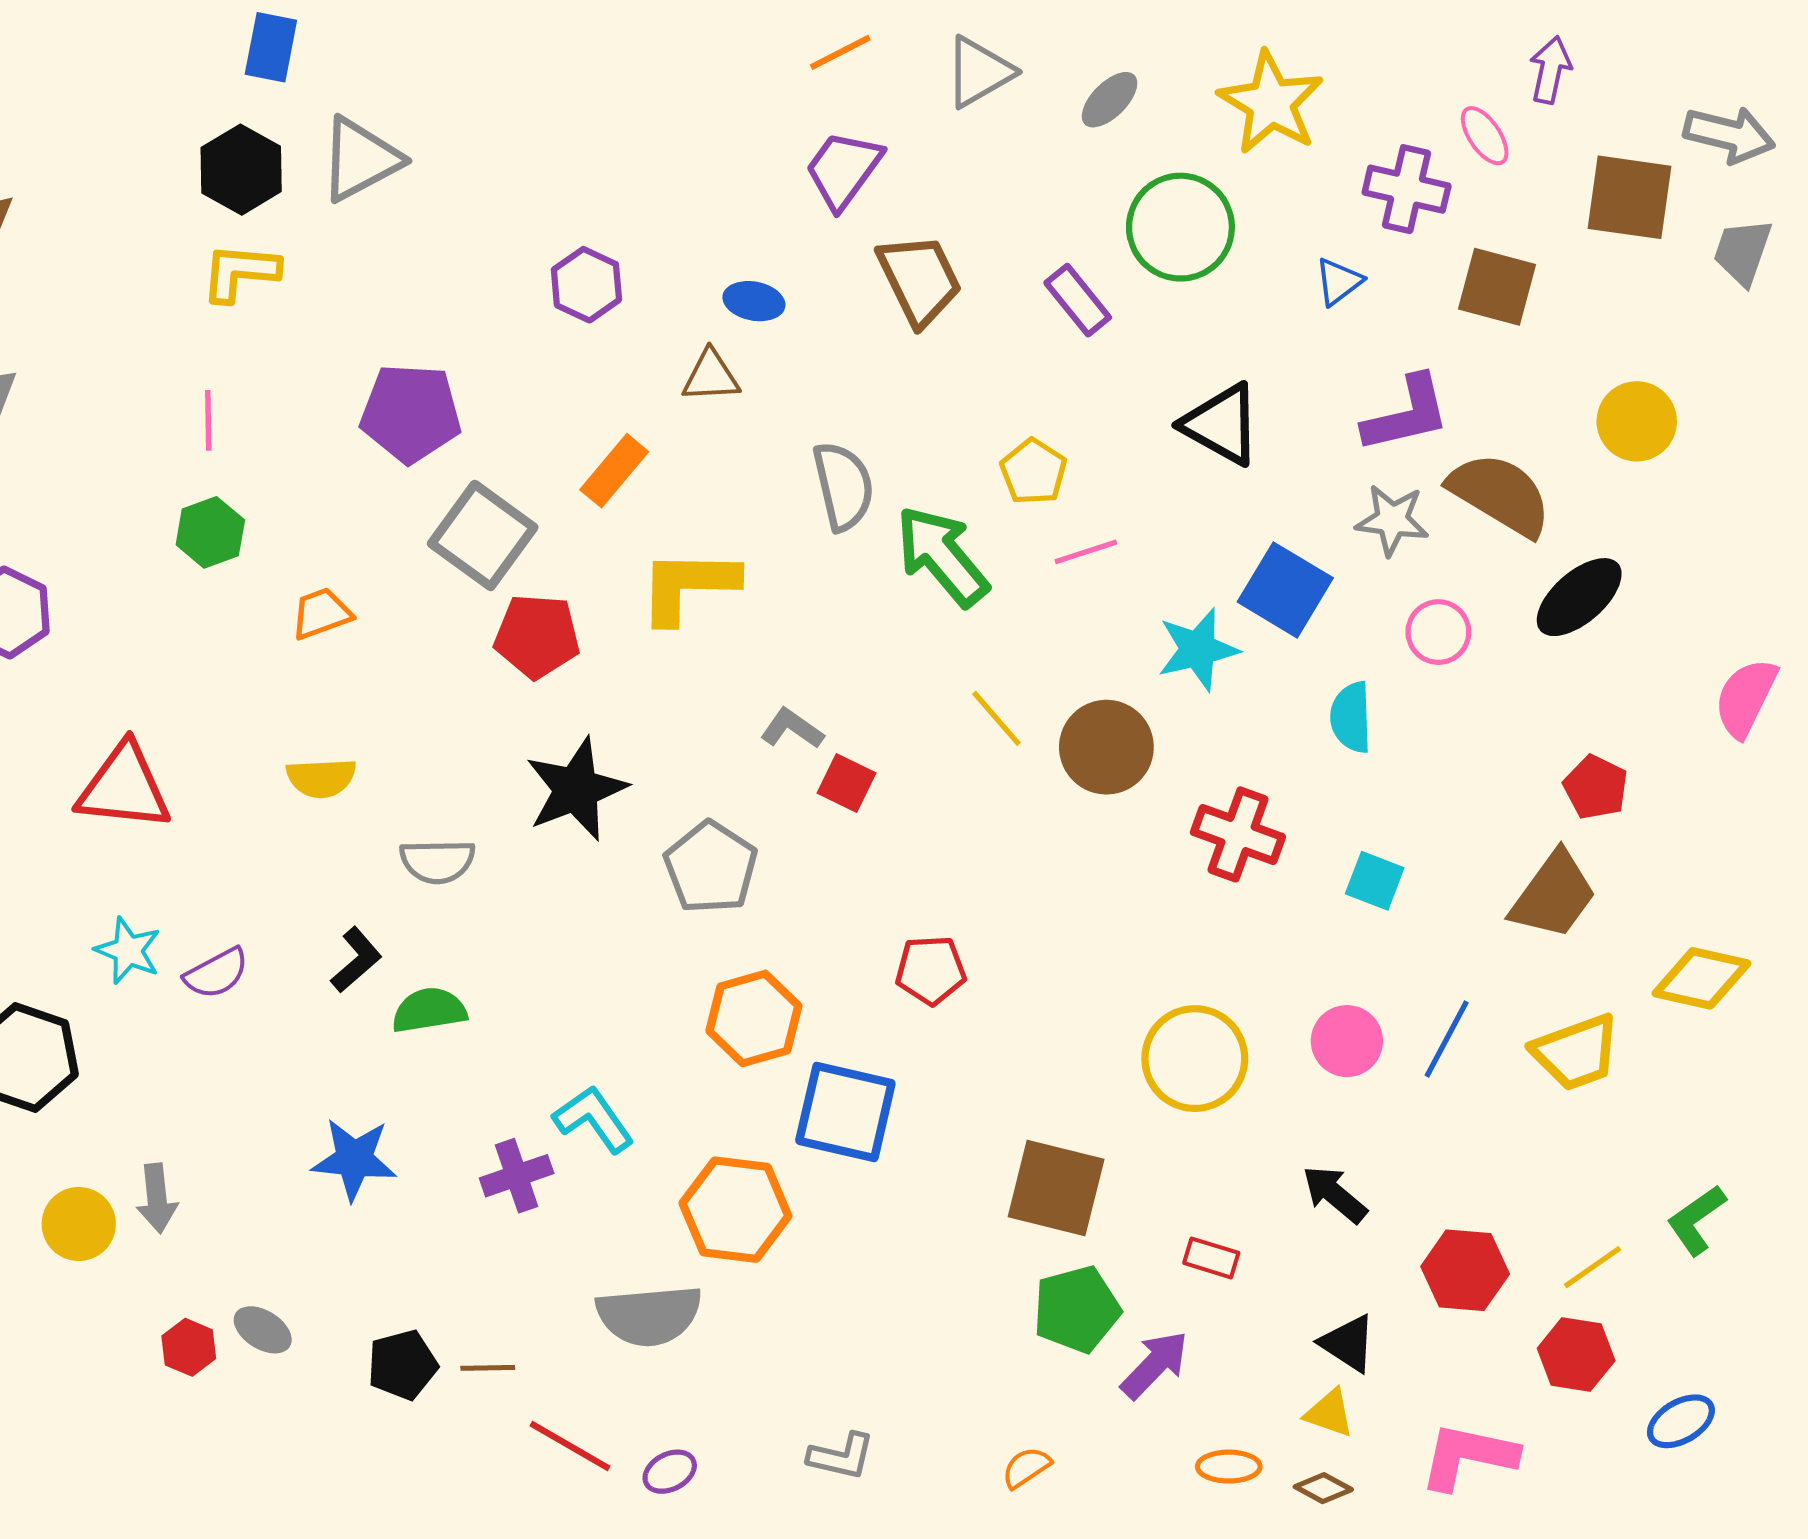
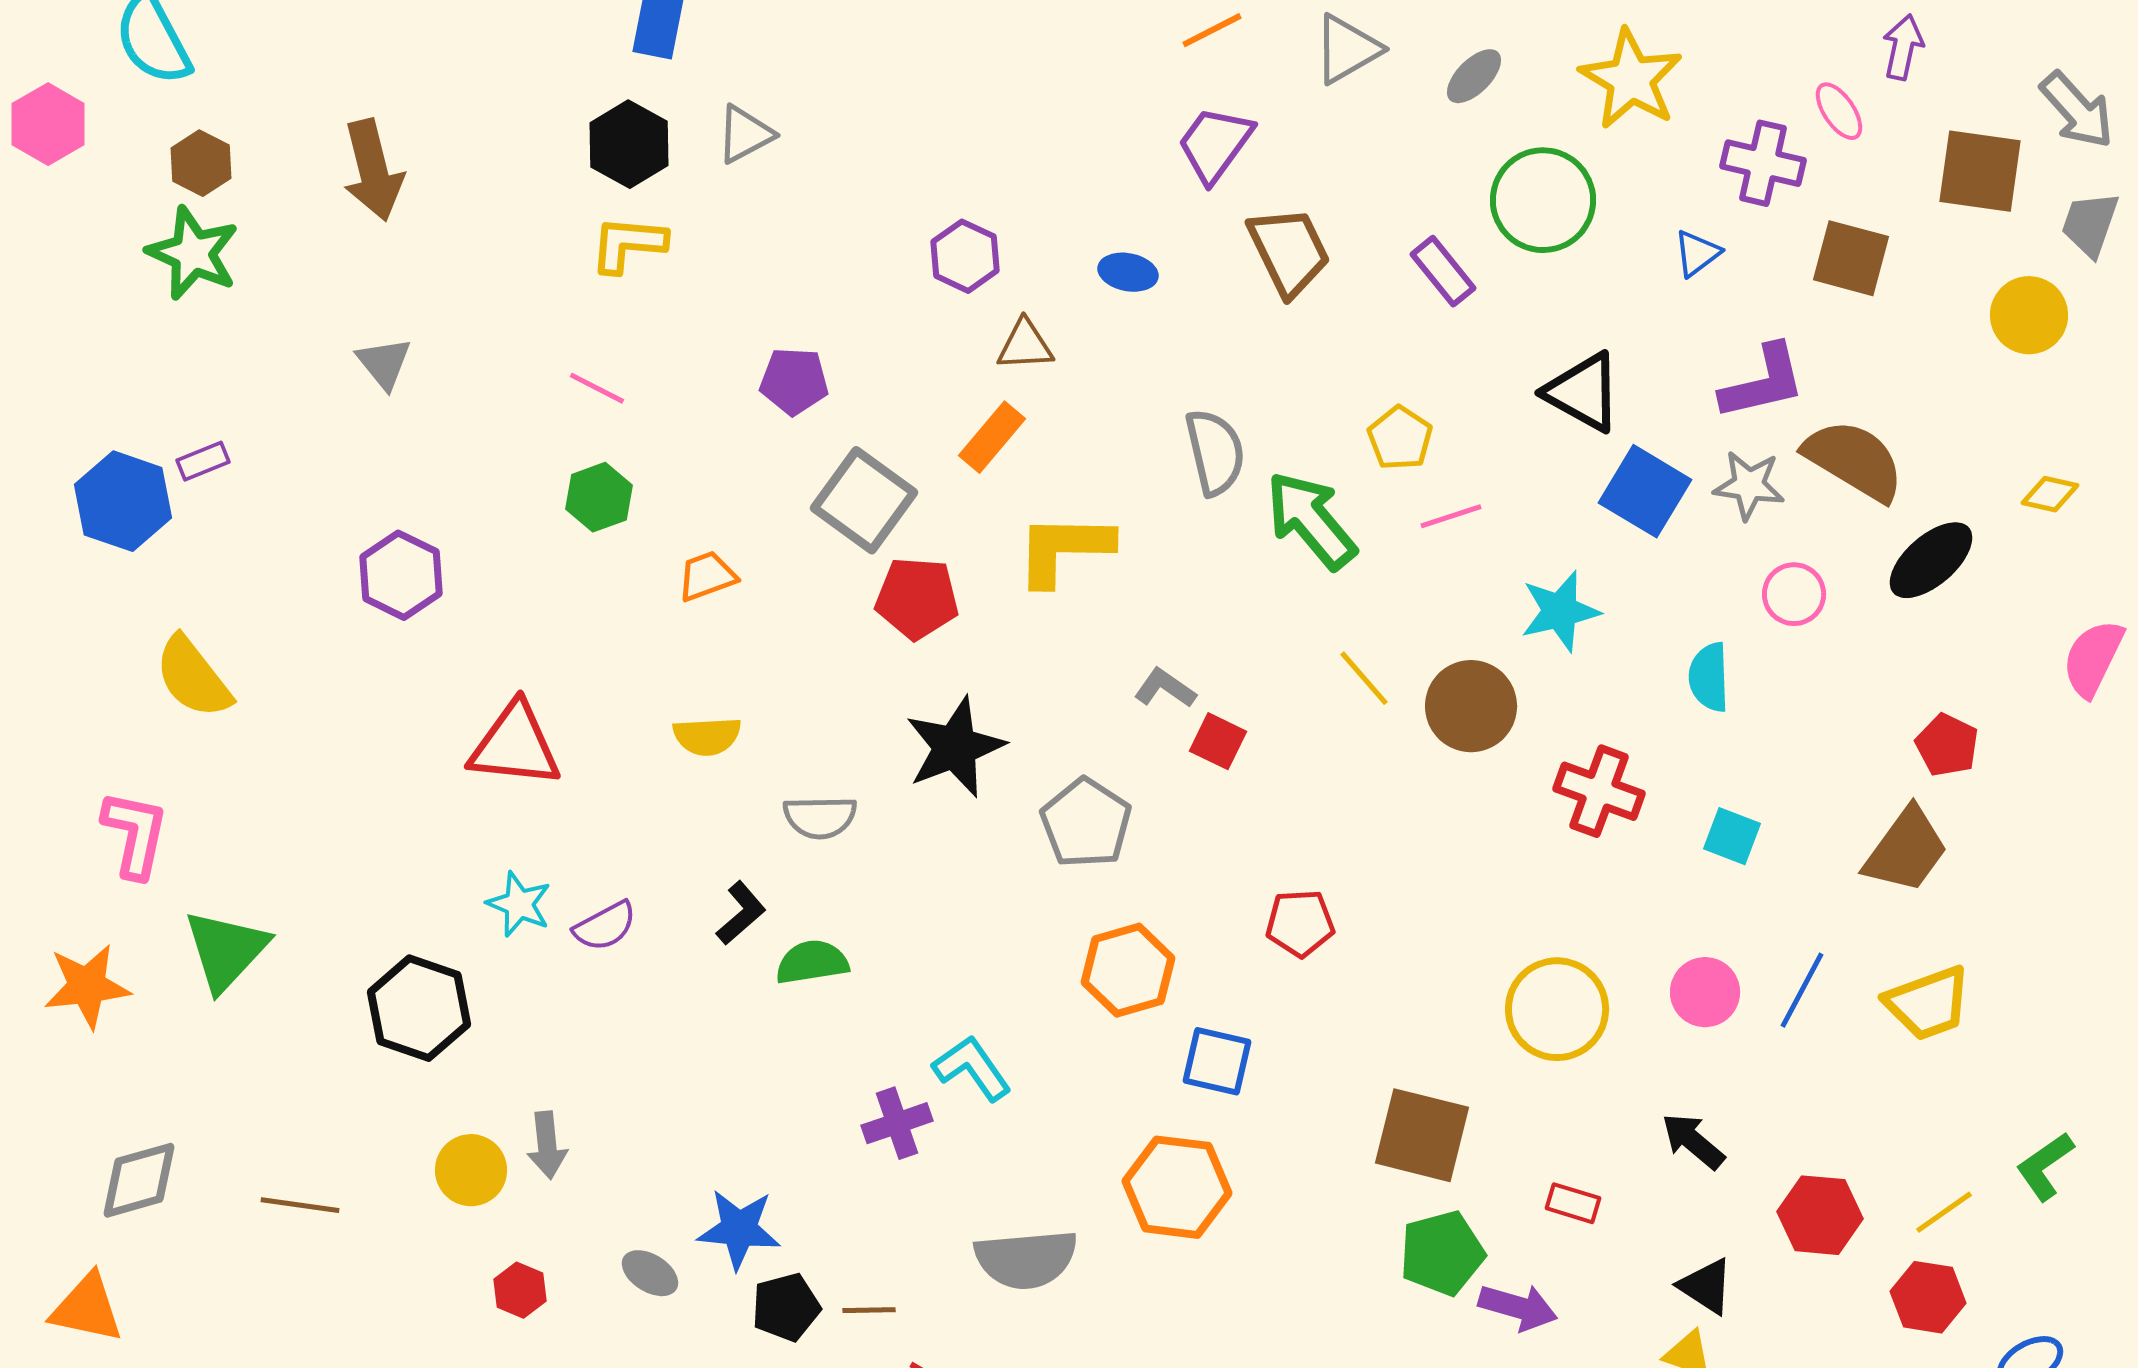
gray arrow: (1729, 135) -> (2077, 110), turned 34
gray triangle: (360, 159) -> (745, 134), size x0.7
brown triangle: (711, 376) -> (1025, 345), moved
purple pentagon: (411, 413) -> (794, 381), size x0.7
pink line: (208, 420) -> (597, 388), turned -62
yellow circle: (1637, 421) -> (2029, 315), moved
blue square: (1285, 590) -> (1645, 491), moved
yellow diamond: (1701, 978) -> (2050, 494), moved, size x0.6
blue square: (845, 1112) -> (1217, 1061), size x0.7
blue star: (354, 1159) -> (739, 1229), moved
orange hexagon: (735, 1210) -> (1177, 1187), moved
red hexagon: (189, 1347) -> (520, 1290), moved
purple arrow: (1155, 1365) -> (1518, 1307), turned 62

